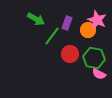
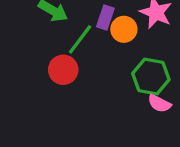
orange circle: (88, 30) -> (124, 29), moved
red circle: (70, 54) -> (63, 70), moved

